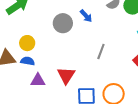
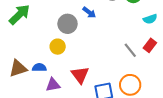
yellow circle: (27, 43) -> (58, 47), moved
gray line: (101, 51) -> (130, 50), moved, turned -49

